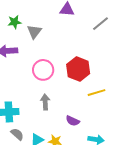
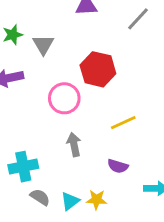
red hexagon: (78, 69) -> (98, 69), moved
yellow line: (96, 93) -> (123, 123), moved

